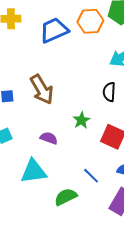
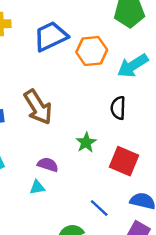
orange hexagon: (90, 21) -> (92, 51), moved
cyan triangle: (33, 171) -> (37, 187), moved, size x0.5

